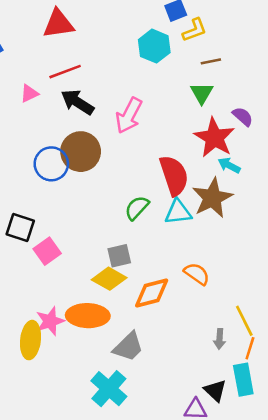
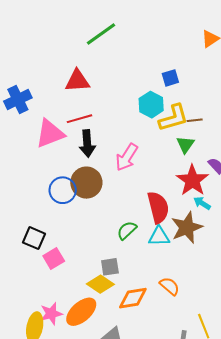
yellow L-shape: (195, 30) -> (174, 118), moved, size x1.5
pink triangle: (29, 94) -> (50, 134), size x2.0
black arrow: (78, 102) -> (87, 143), turned -132
orange ellipse: (88, 316) -> (81, 312), turned -48

